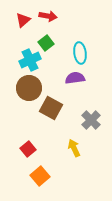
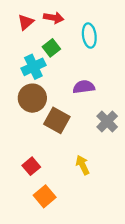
cyan ellipse: (80, 53) -> (89, 36), moved
gray cross: (91, 120) -> (107, 121), moved

